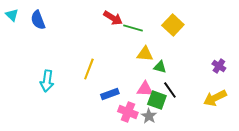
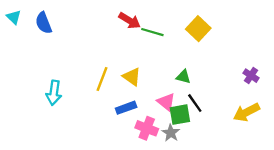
yellow triangle: (145, 54) -> (132, 77), moved, turned 30
pink triangle: (145, 89) -> (166, 102), turned 36
green square: (157, 100) -> (180, 115), turned -30

